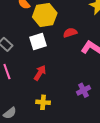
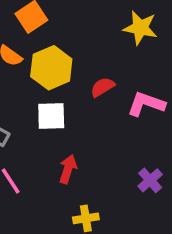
white square: (38, 42) -> (51, 116), turned 30

